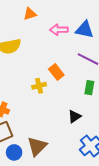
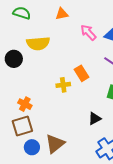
pink arrow: (59, 30) -> (88, 32), turned 42

